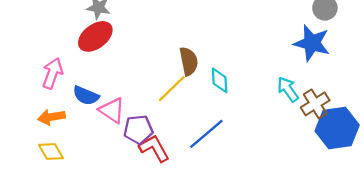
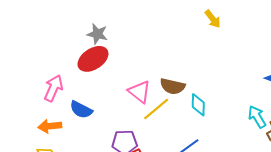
brown semicircle: (189, 61) -> (173, 86), turned 110
pink triangle: (112, 110) -> (139, 92), moved

